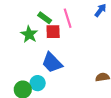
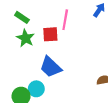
green rectangle: (45, 18) -> (22, 17), moved
pink line: (68, 18) -> (65, 20), turned 30

